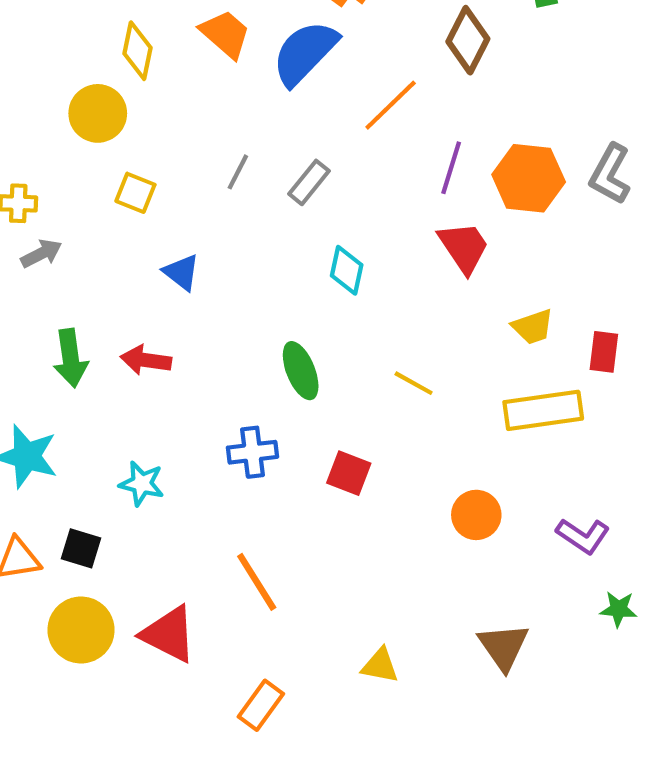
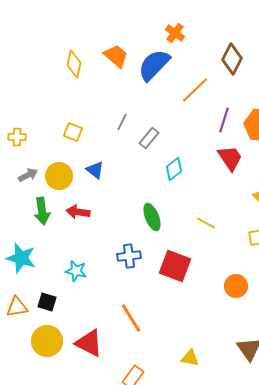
yellow circle: (98, 113) -> (59, 176), moved
gray rectangle: (309, 182) -> (149, 138), moved
gray arrow: (41, 254) -> (28, 175), moved
cyan diamond: (347, 270) -> (174, 169), turned 40
red square: (349, 473) -> (175, 266), size x1.5

